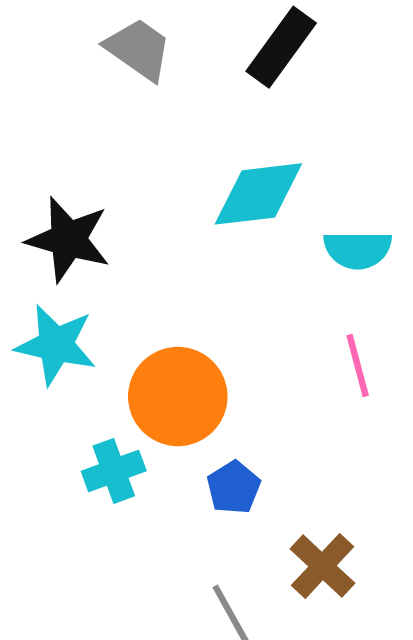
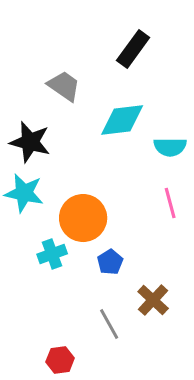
gray trapezoid: (139, 49) -> (64, 86), moved

